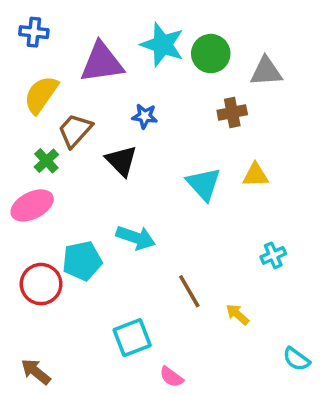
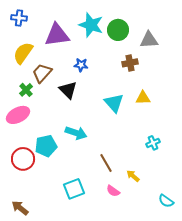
pink semicircle: (171, 377) -> (113, 191), moved

